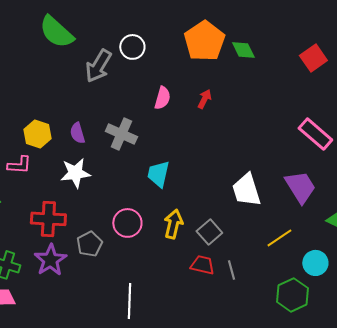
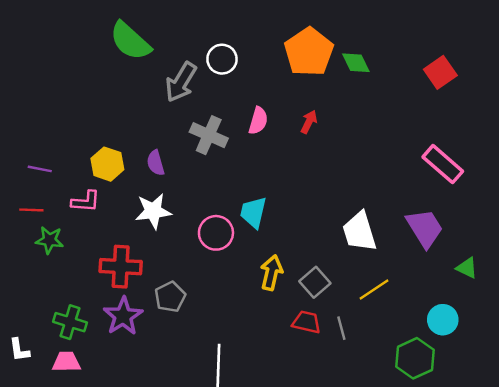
gray cross: (121, 134) -> (209, 135), moved
pink circle: (127, 223) -> (216, 233), moved
yellow line: (279, 238) -> (374, 290), moved

